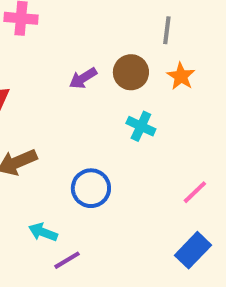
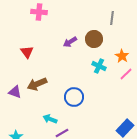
orange star: (181, 76) -> (122, 56), moved
pink line: (195, 192) -> (126, 74), moved

